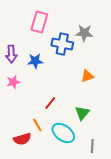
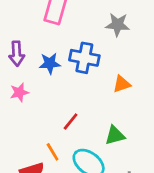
blue cross: (62, 44) -> (84, 58), moved
green triangle: (82, 113) -> (115, 135), turned 35

